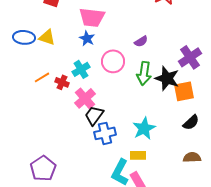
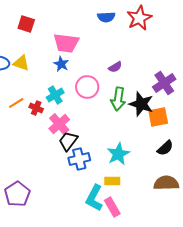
brown semicircle: (192, 157) -> (166, 183), size x1.4

